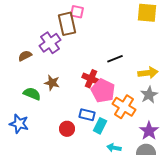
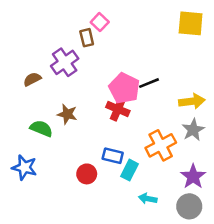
pink square: (77, 12) -> (100, 22), turned 32
brown rectangle: (67, 24) -> (87, 38), size x0.6
pink pentagon: (103, 91) -> (124, 88), moved
orange cross: (124, 107) -> (161, 145), turned 30

